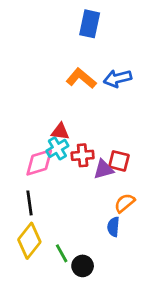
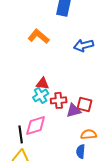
orange L-shape: (81, 78) -> (39, 36), moved
pink diamond: (39, 162) -> (36, 125), moved
orange semicircle: (125, 203) -> (89, 134), turned 35

